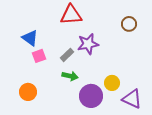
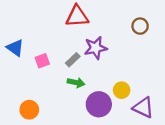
blue triangle: (30, 38) -> (15, 48), moved
orange circle: (28, 92) -> (29, 110), moved

